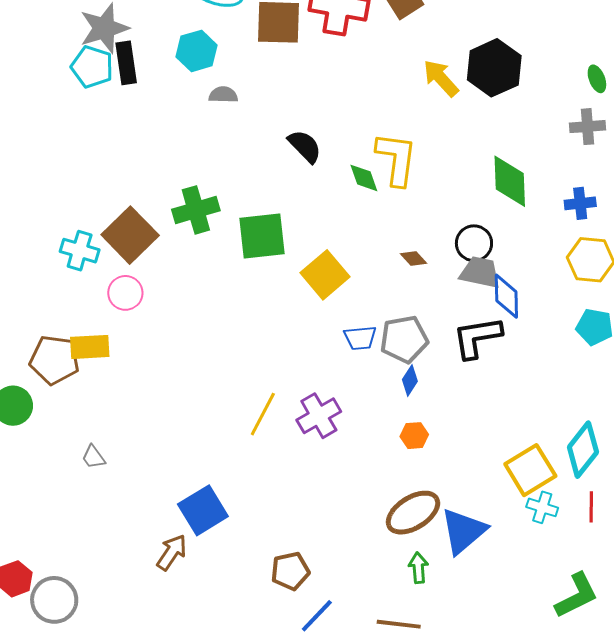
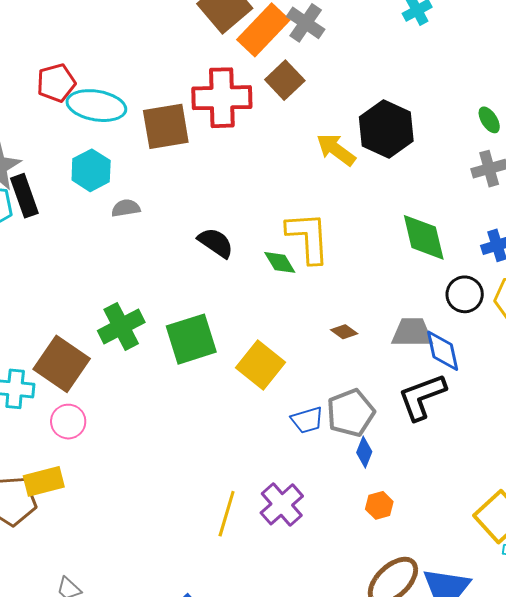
black circle: (474, 243) -> (465, 294), moved

